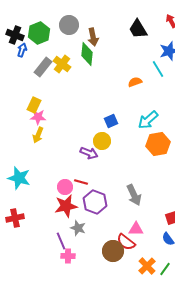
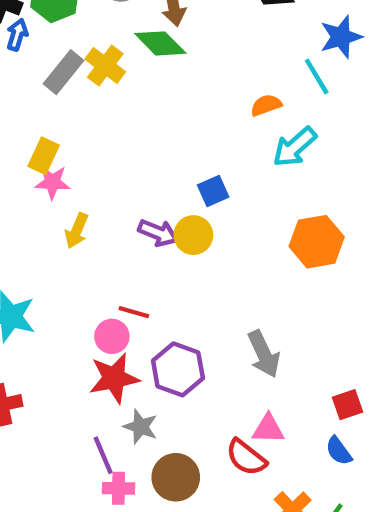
green diamond: (87, 54) -> (160, 43), turned -50
cyan arrow: (148, 120) -> (295, 147), moved
yellow arrow: (38, 135) -> (77, 231), moved
purple arrow: (89, 153) -> (158, 233), moved
red line: (81, 182) -> (134, 312), moved
brown circle: (113, 251) -> (176, 477), moved

